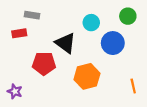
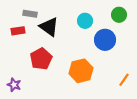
black triangle: (65, 43) -> (49, 27), moved
red pentagon: (44, 63) -> (41, 59), turned -30
orange line: (133, 86) -> (124, 80), turned 48

